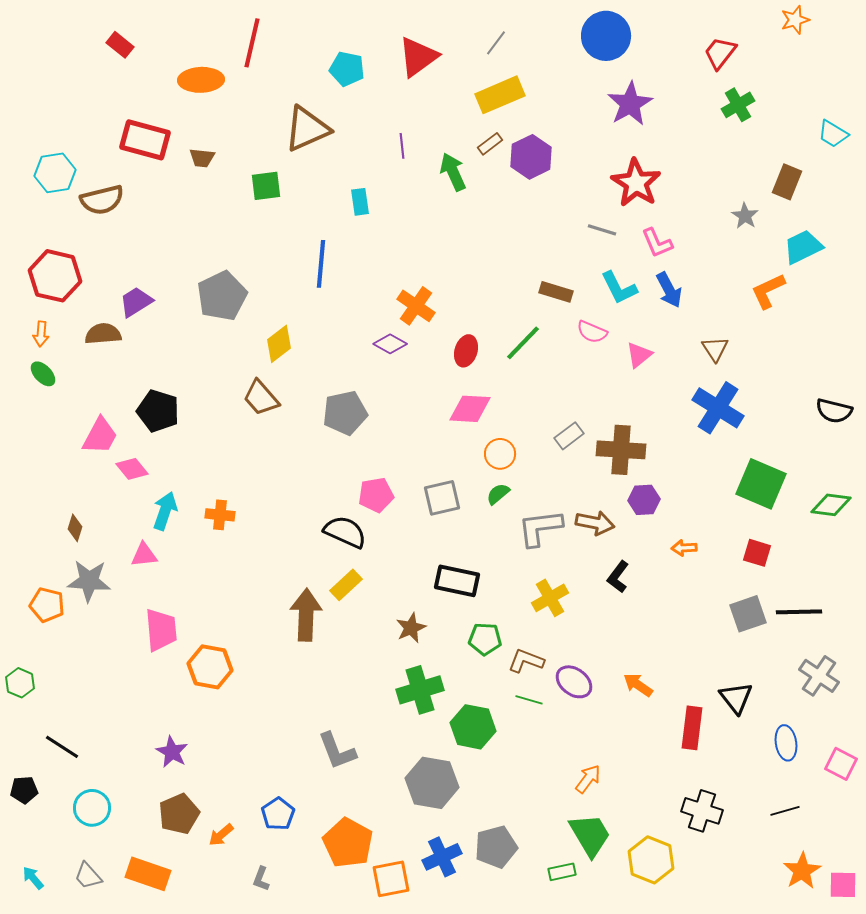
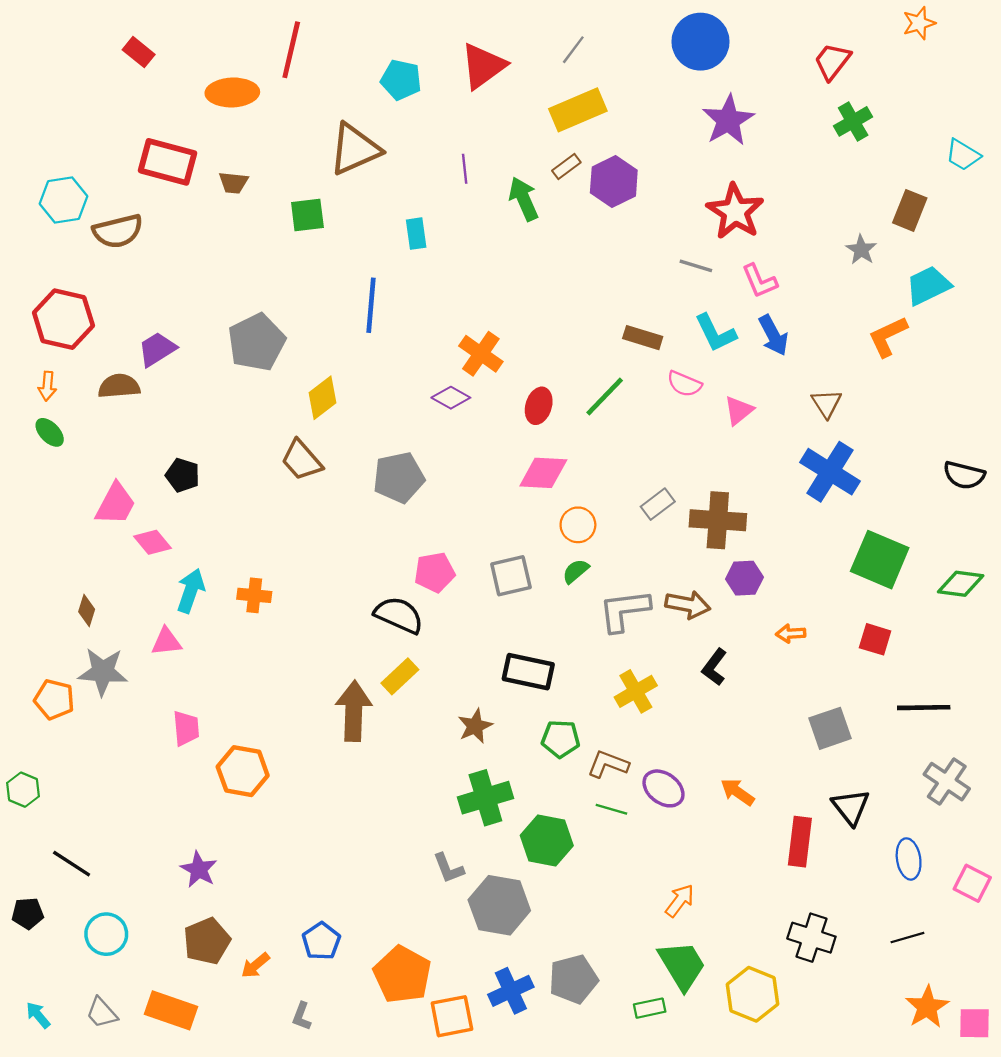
black pentagon: (158, 411) -> (183, 475), size x0.7
gray square: (748, 614) -> (830, 728), moved
pink trapezoid: (161, 630) -> (186, 728), size x0.7
gray L-shape: (337, 751) -> (448, 868), moved, size x0.7

